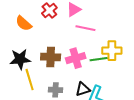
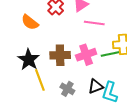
black star: (20, 59) -> (29, 60), turned -30
gray cross: (56, 90) -> (67, 89), turned 32

